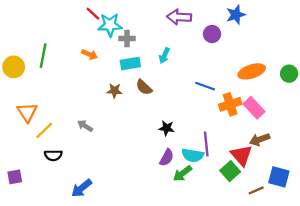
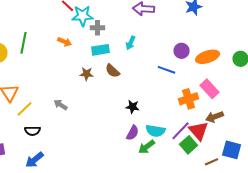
purple circle: (212, 34) -> (182, 51), moved
orange cross: (230, 104) -> (188, 99), moved
purple line: (206, 144) -> (180, 131), moved, turned 50
blue arrow: (82, 188) -> (34, 160), moved

